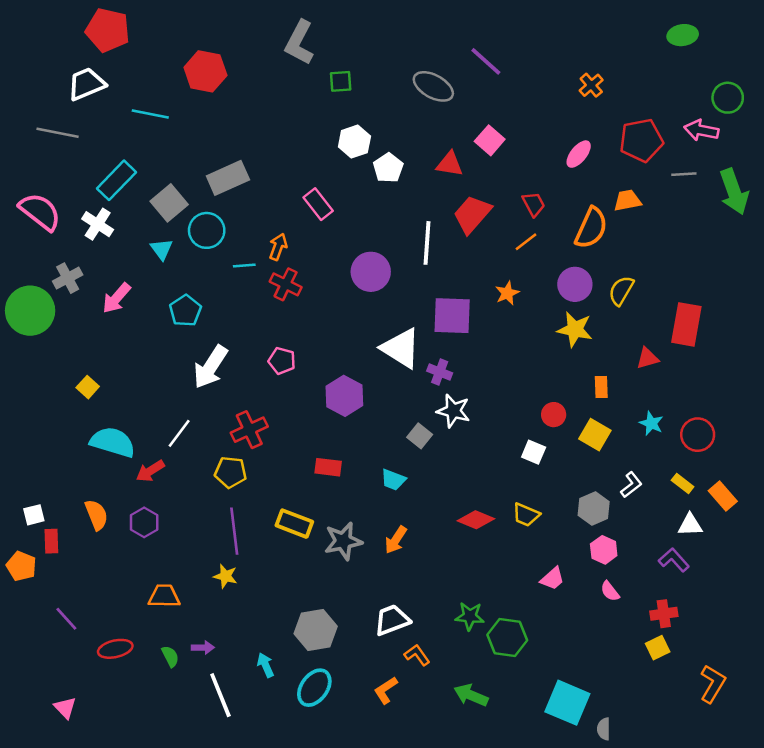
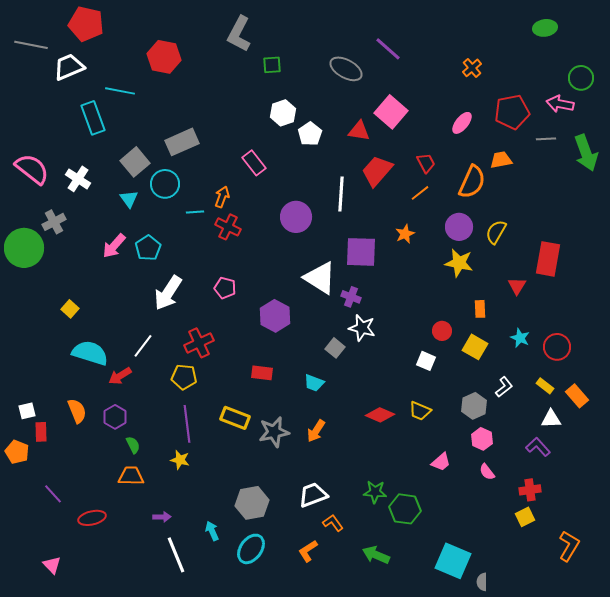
gray line: (58, 133) -> (31, 45), moved
pink square: (490, 140) -> (391, 112), size x1.4
cyan rectangle: (116, 180) -> (93, 118), moved, turned -64
pink arrow: (116, 298) -> (114, 246), moved
red triangle: (648, 358) -> (517, 286), turned -42
green semicircle: (170, 656) -> (133, 445), moved

